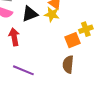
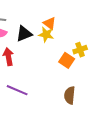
orange square: (73, 40) -> (67, 60), turned -35
brown semicircle: (68, 64) -> (70, 95), moved

